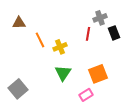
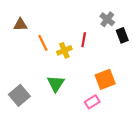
gray cross: (100, 18) -> (107, 19), turned -32
red line: (88, 34) -> (84, 40), moved
green triangle: (63, 73) -> (56, 84), moved

